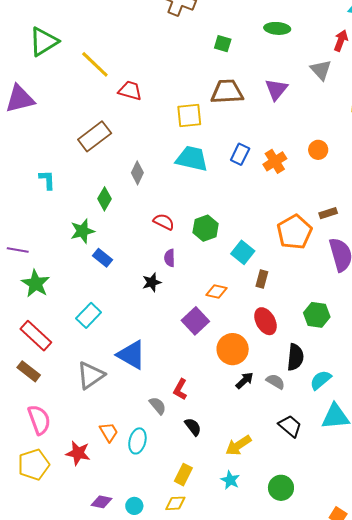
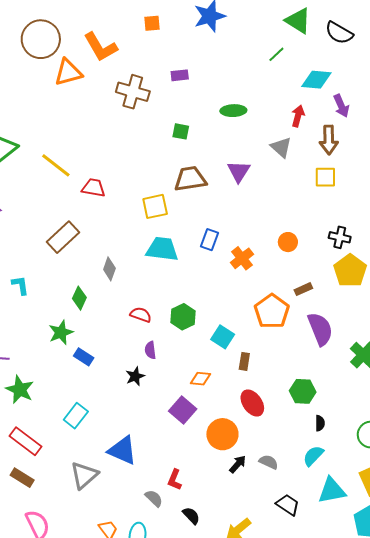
orange circle: (318, 150) -> (288, 242), moved
orange cross: (275, 161) -> (242, 258), moved
black semicircle: (295, 357) -> (320, 423), moved, size x0.6

